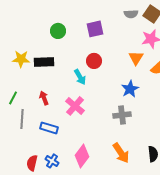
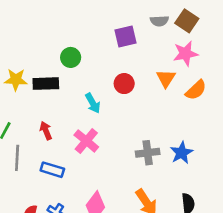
purple square: (95, 29) -> (125, 37), moved
green circle: (58, 31) -> (71, 57), moved
red circle: (94, 61) -> (124, 84), moved
blue star: (130, 89) -> (182, 153), moved

